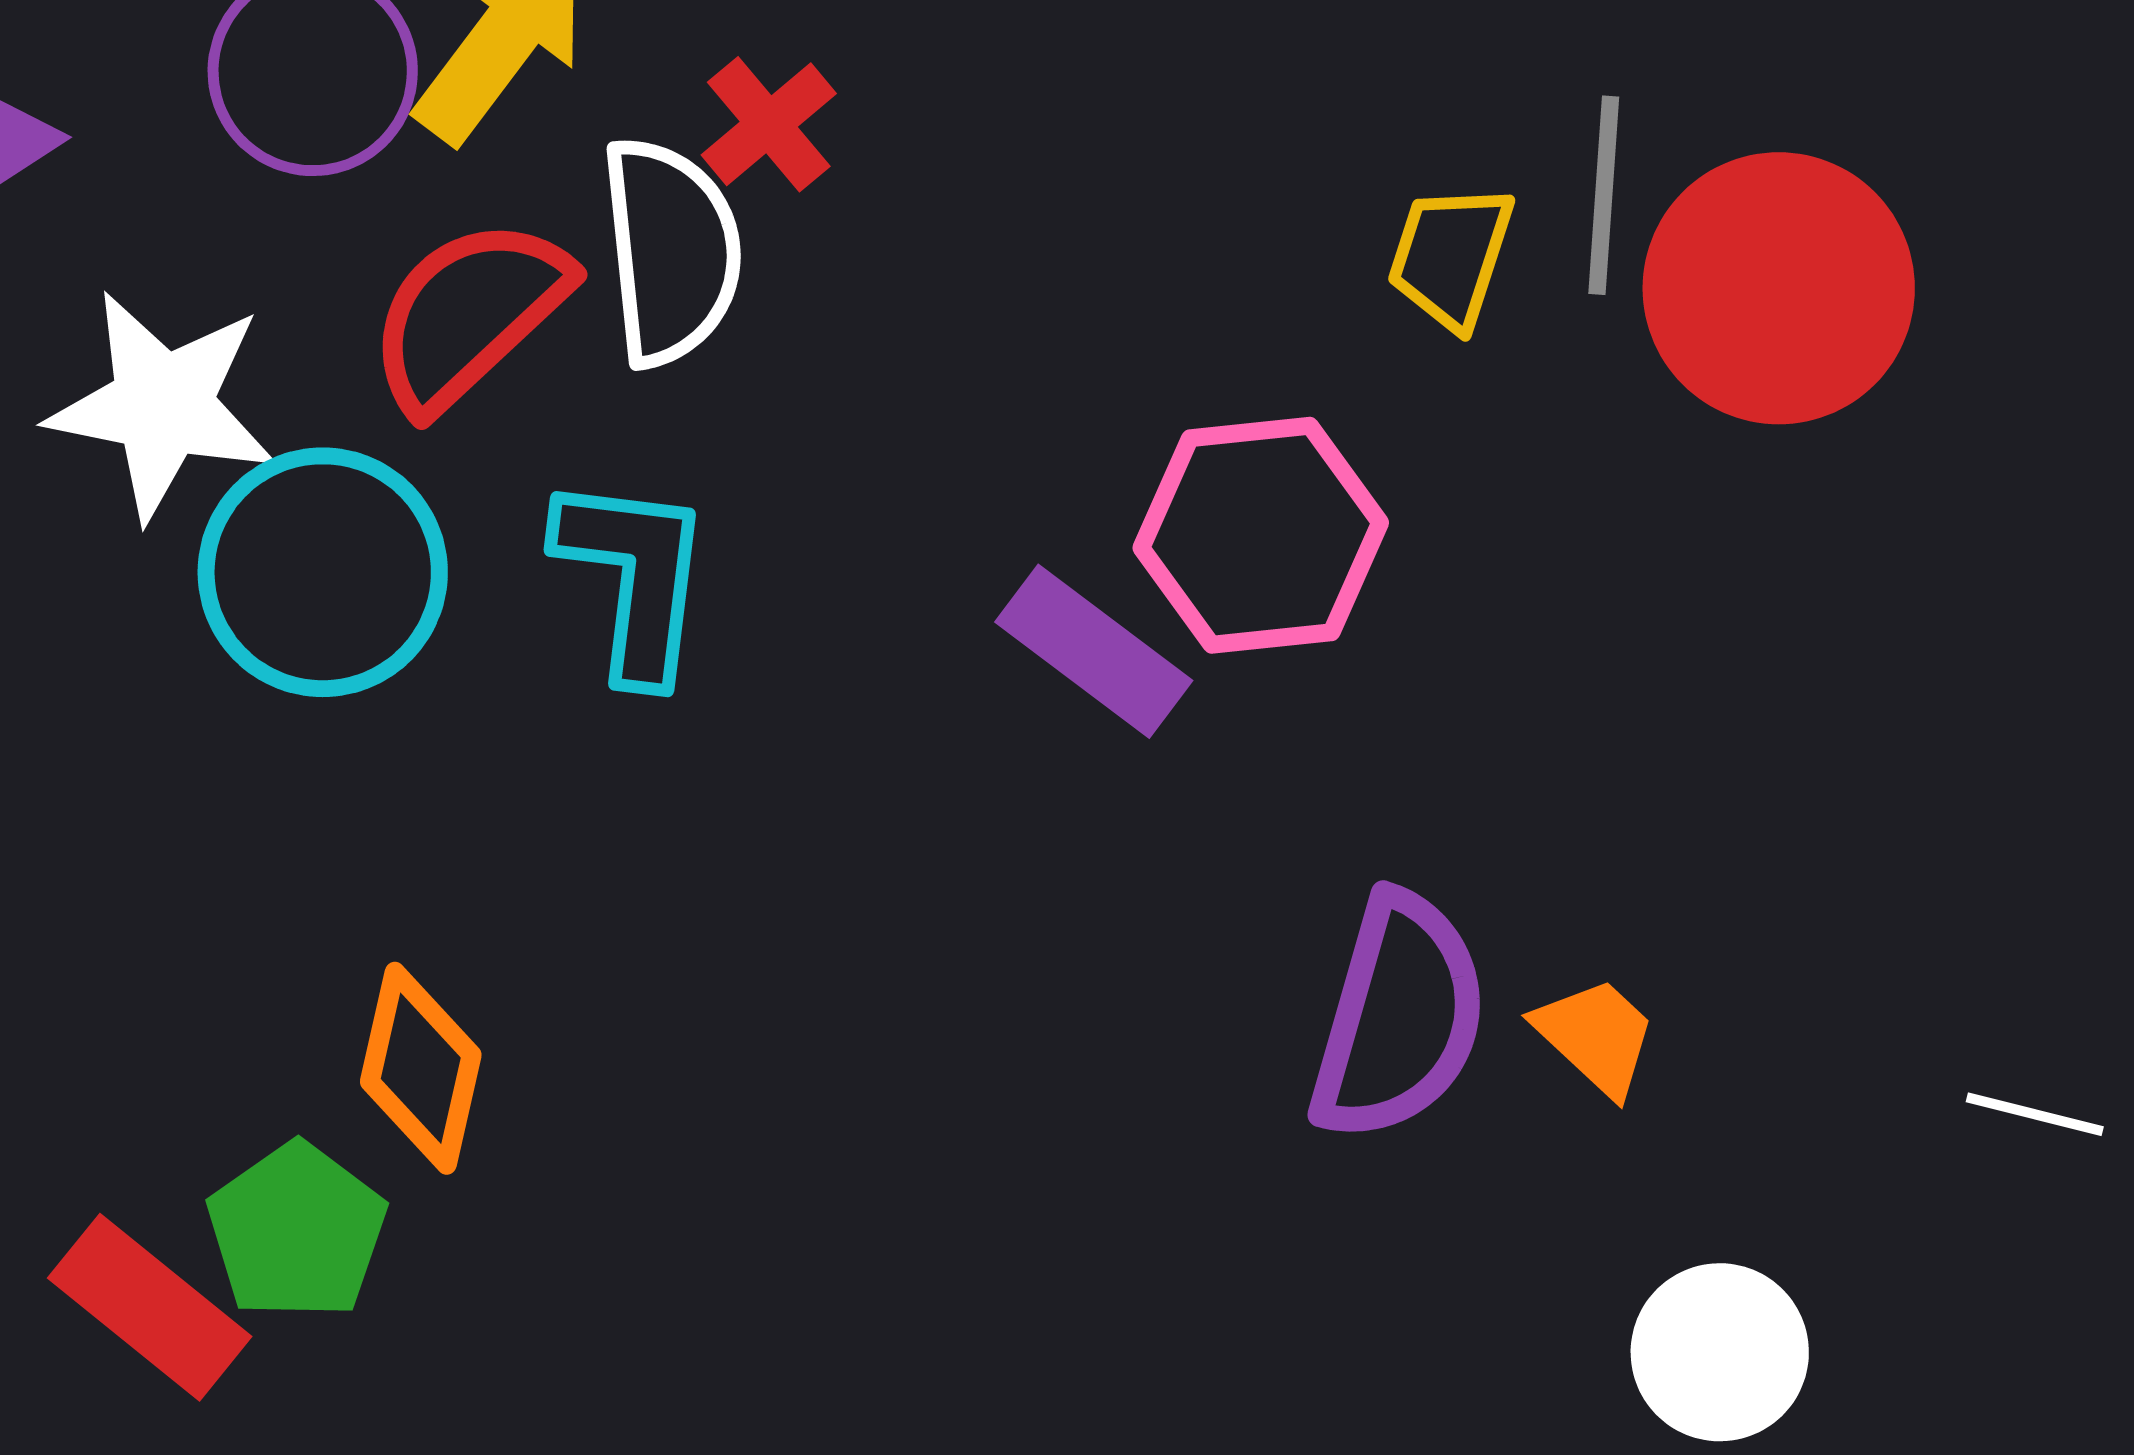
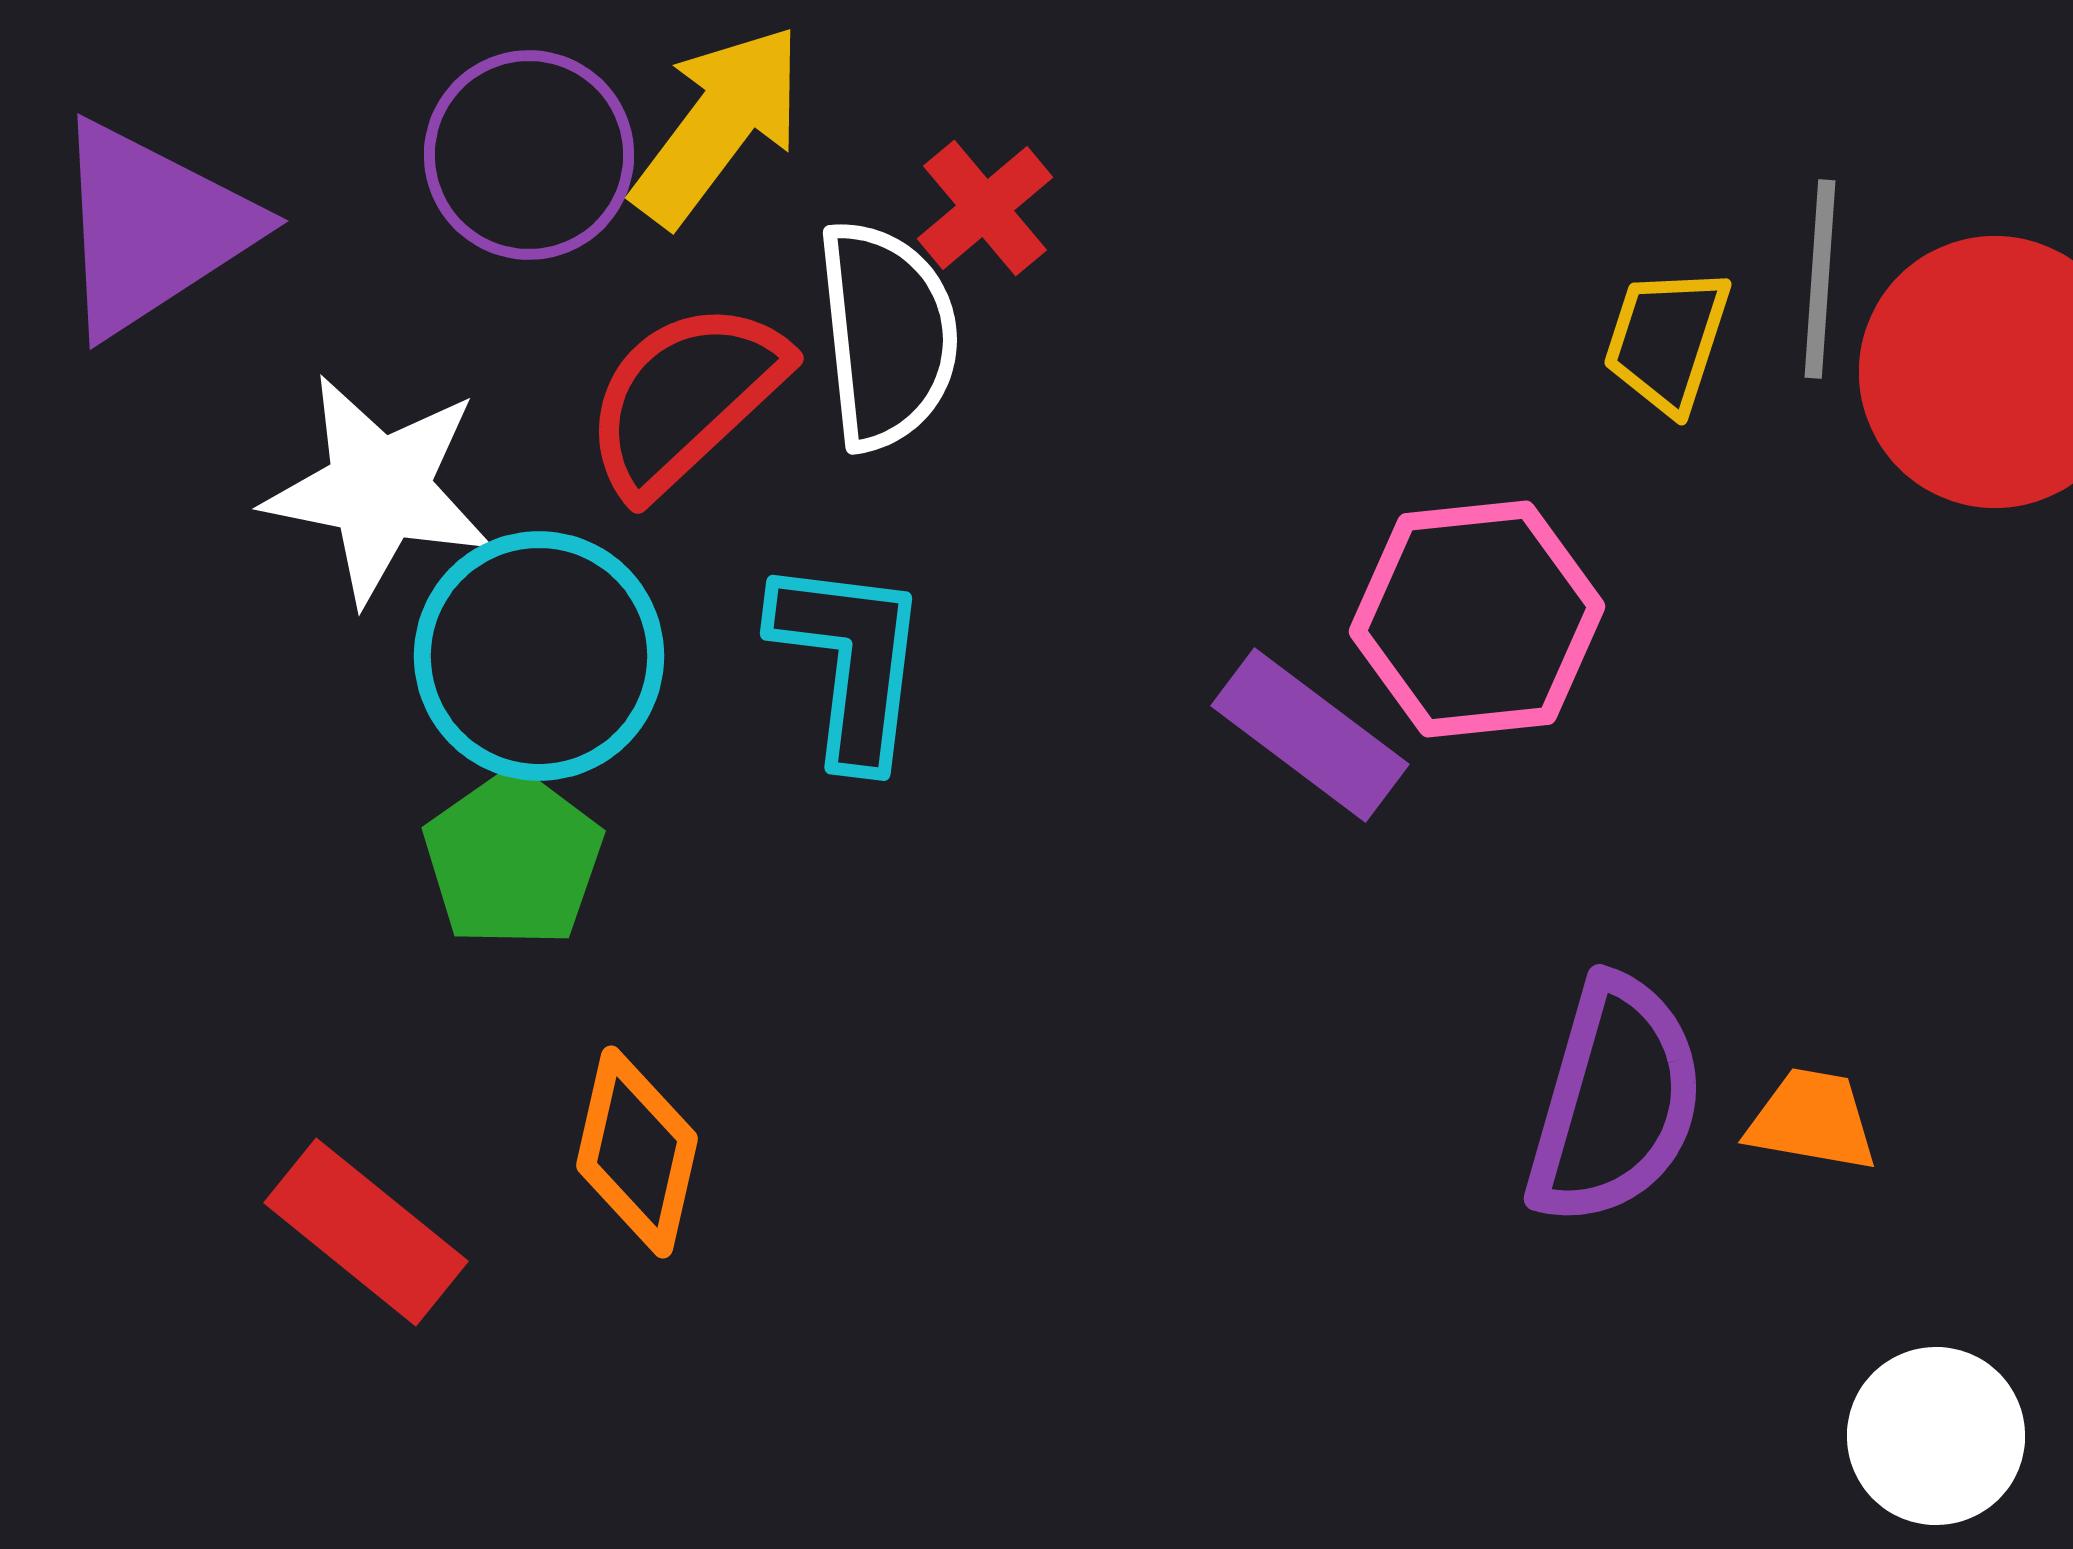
orange trapezoid: (1596, 1036) -> (1812, 1120), turned -33
green pentagon: (297, 1231) -> (513, 859), moved
red rectangle: (150, 1307) -> (366, 1232), moved

